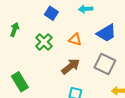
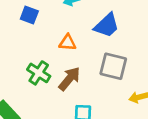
green cross: (44, 42) -> (39, 73), moved

